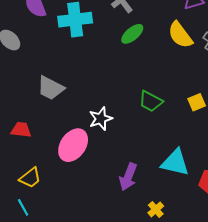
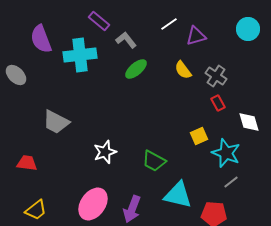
yellow semicircle: (180, 35) -> (183, 70), size x0.7
green trapezoid: (151, 101) -> (154, 161), moved
pink ellipse: (73, 145) -> (93, 204), moved

